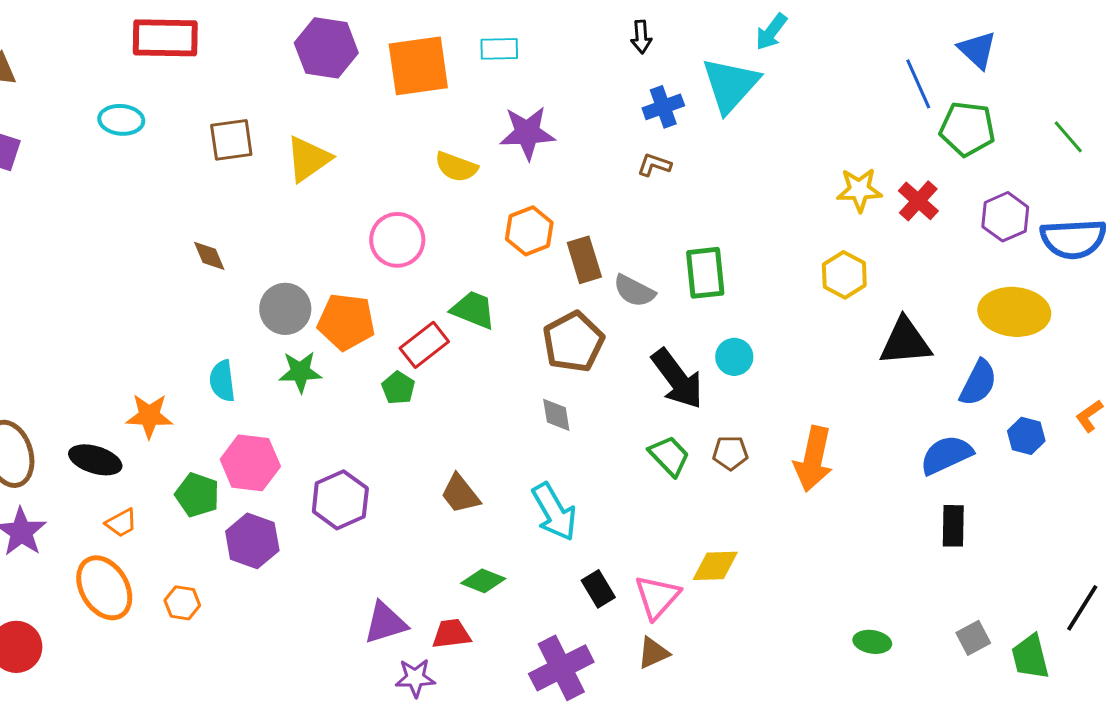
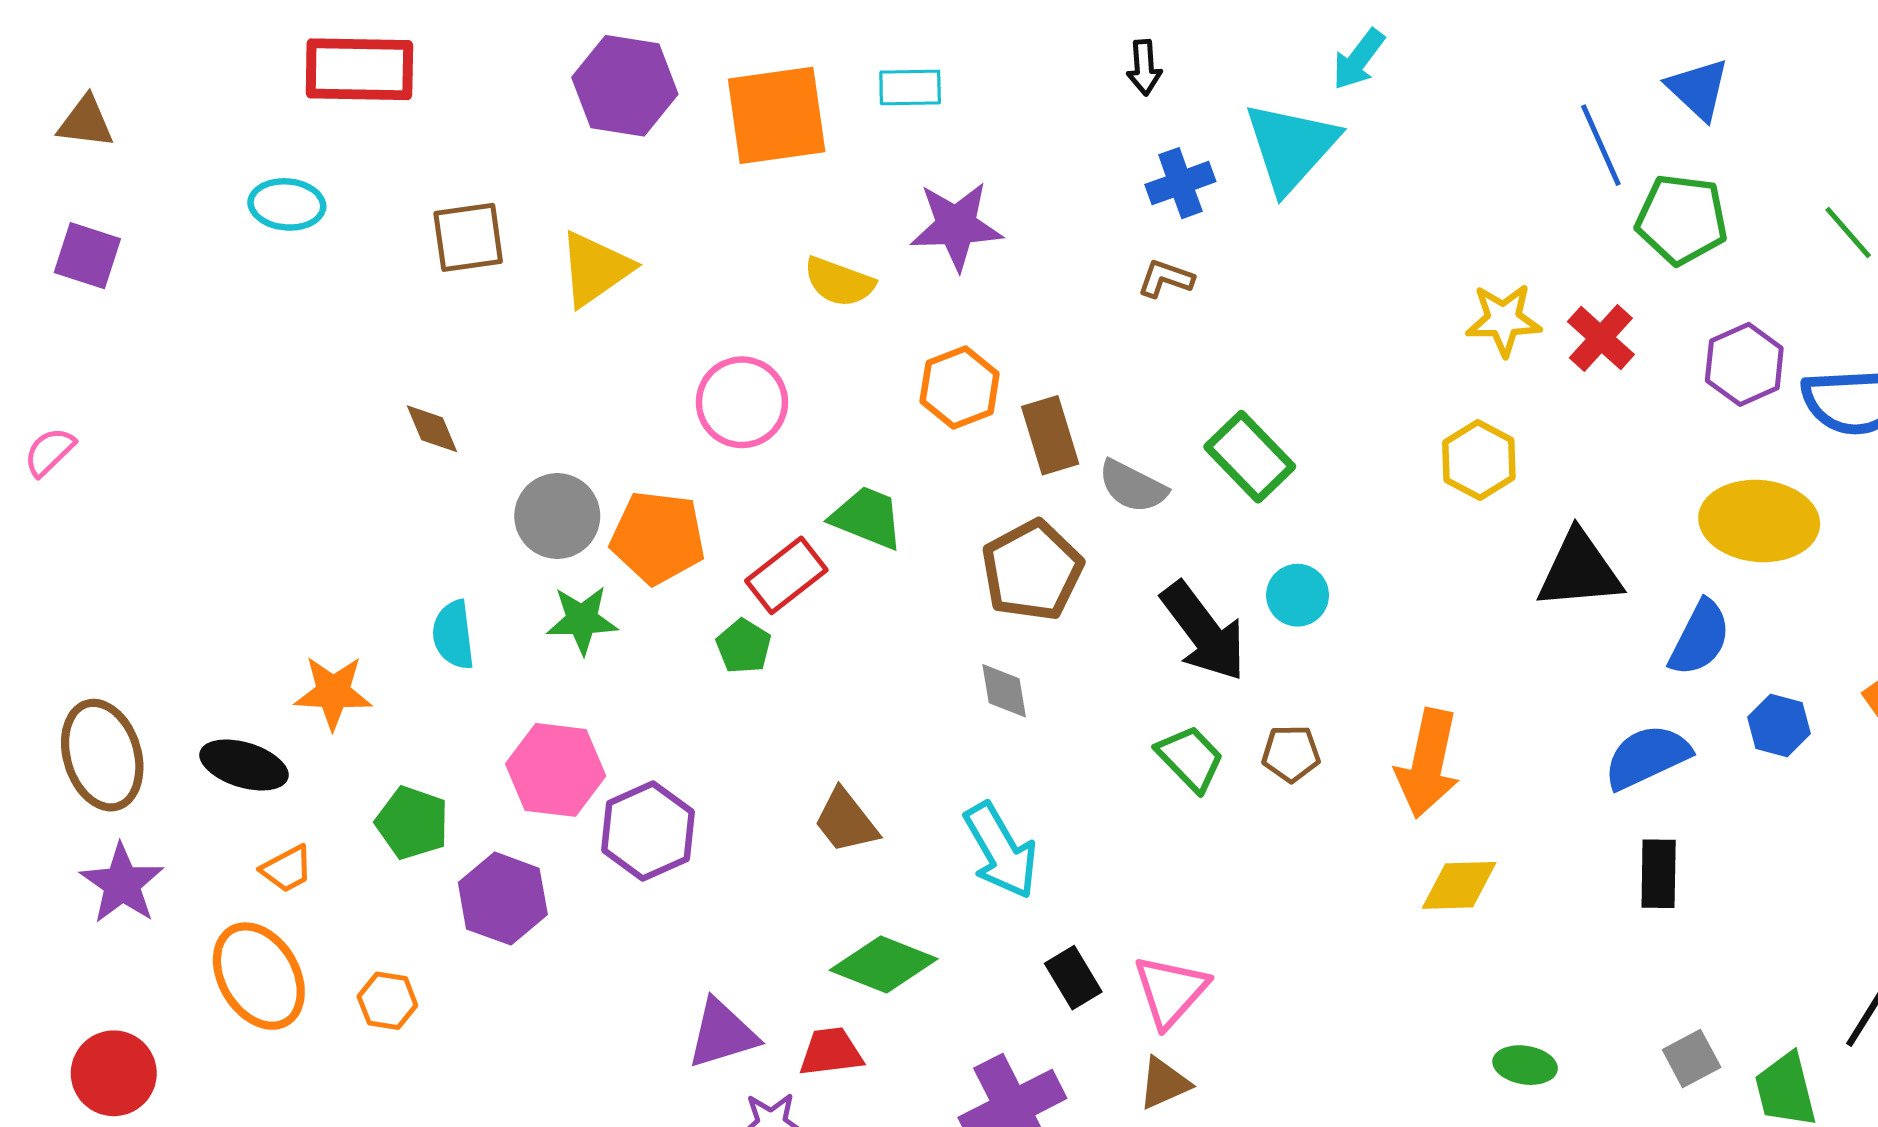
green rectangle: (705, 273) -> (1250, 457), turned -38
pink hexagon: (250, 463) -> (556, 770), moved
yellow diamond: (715, 566) -> (1459, 885), moved
green diamond: (483, 581) -> (884, 964), size x1.4

